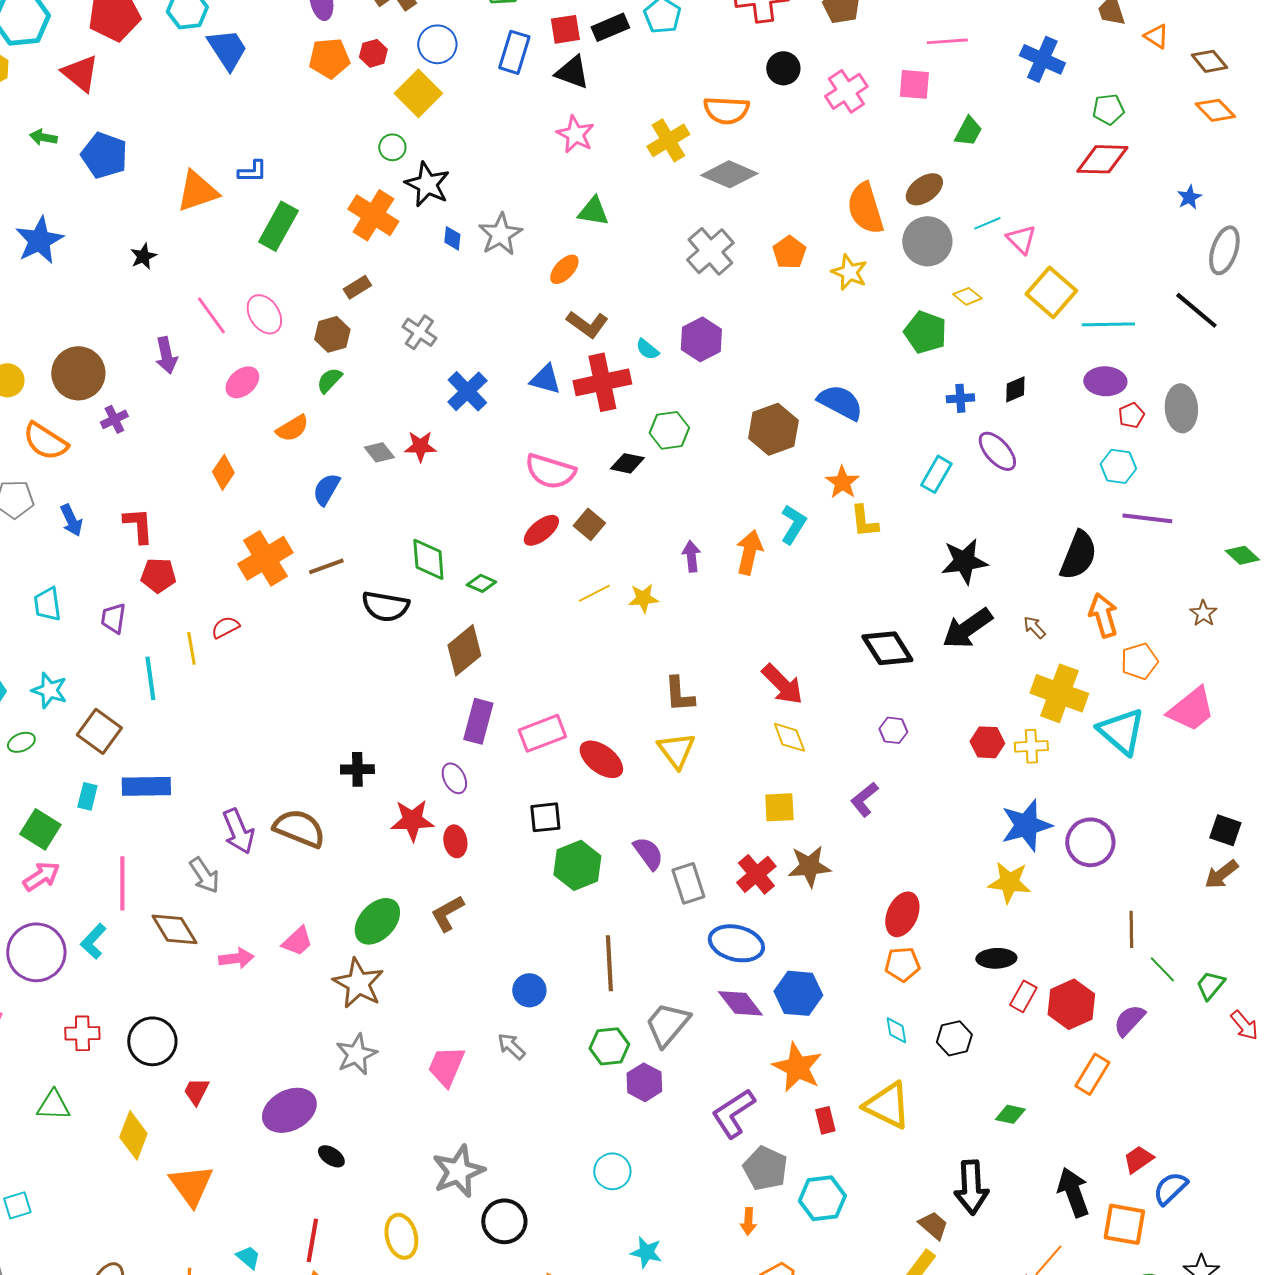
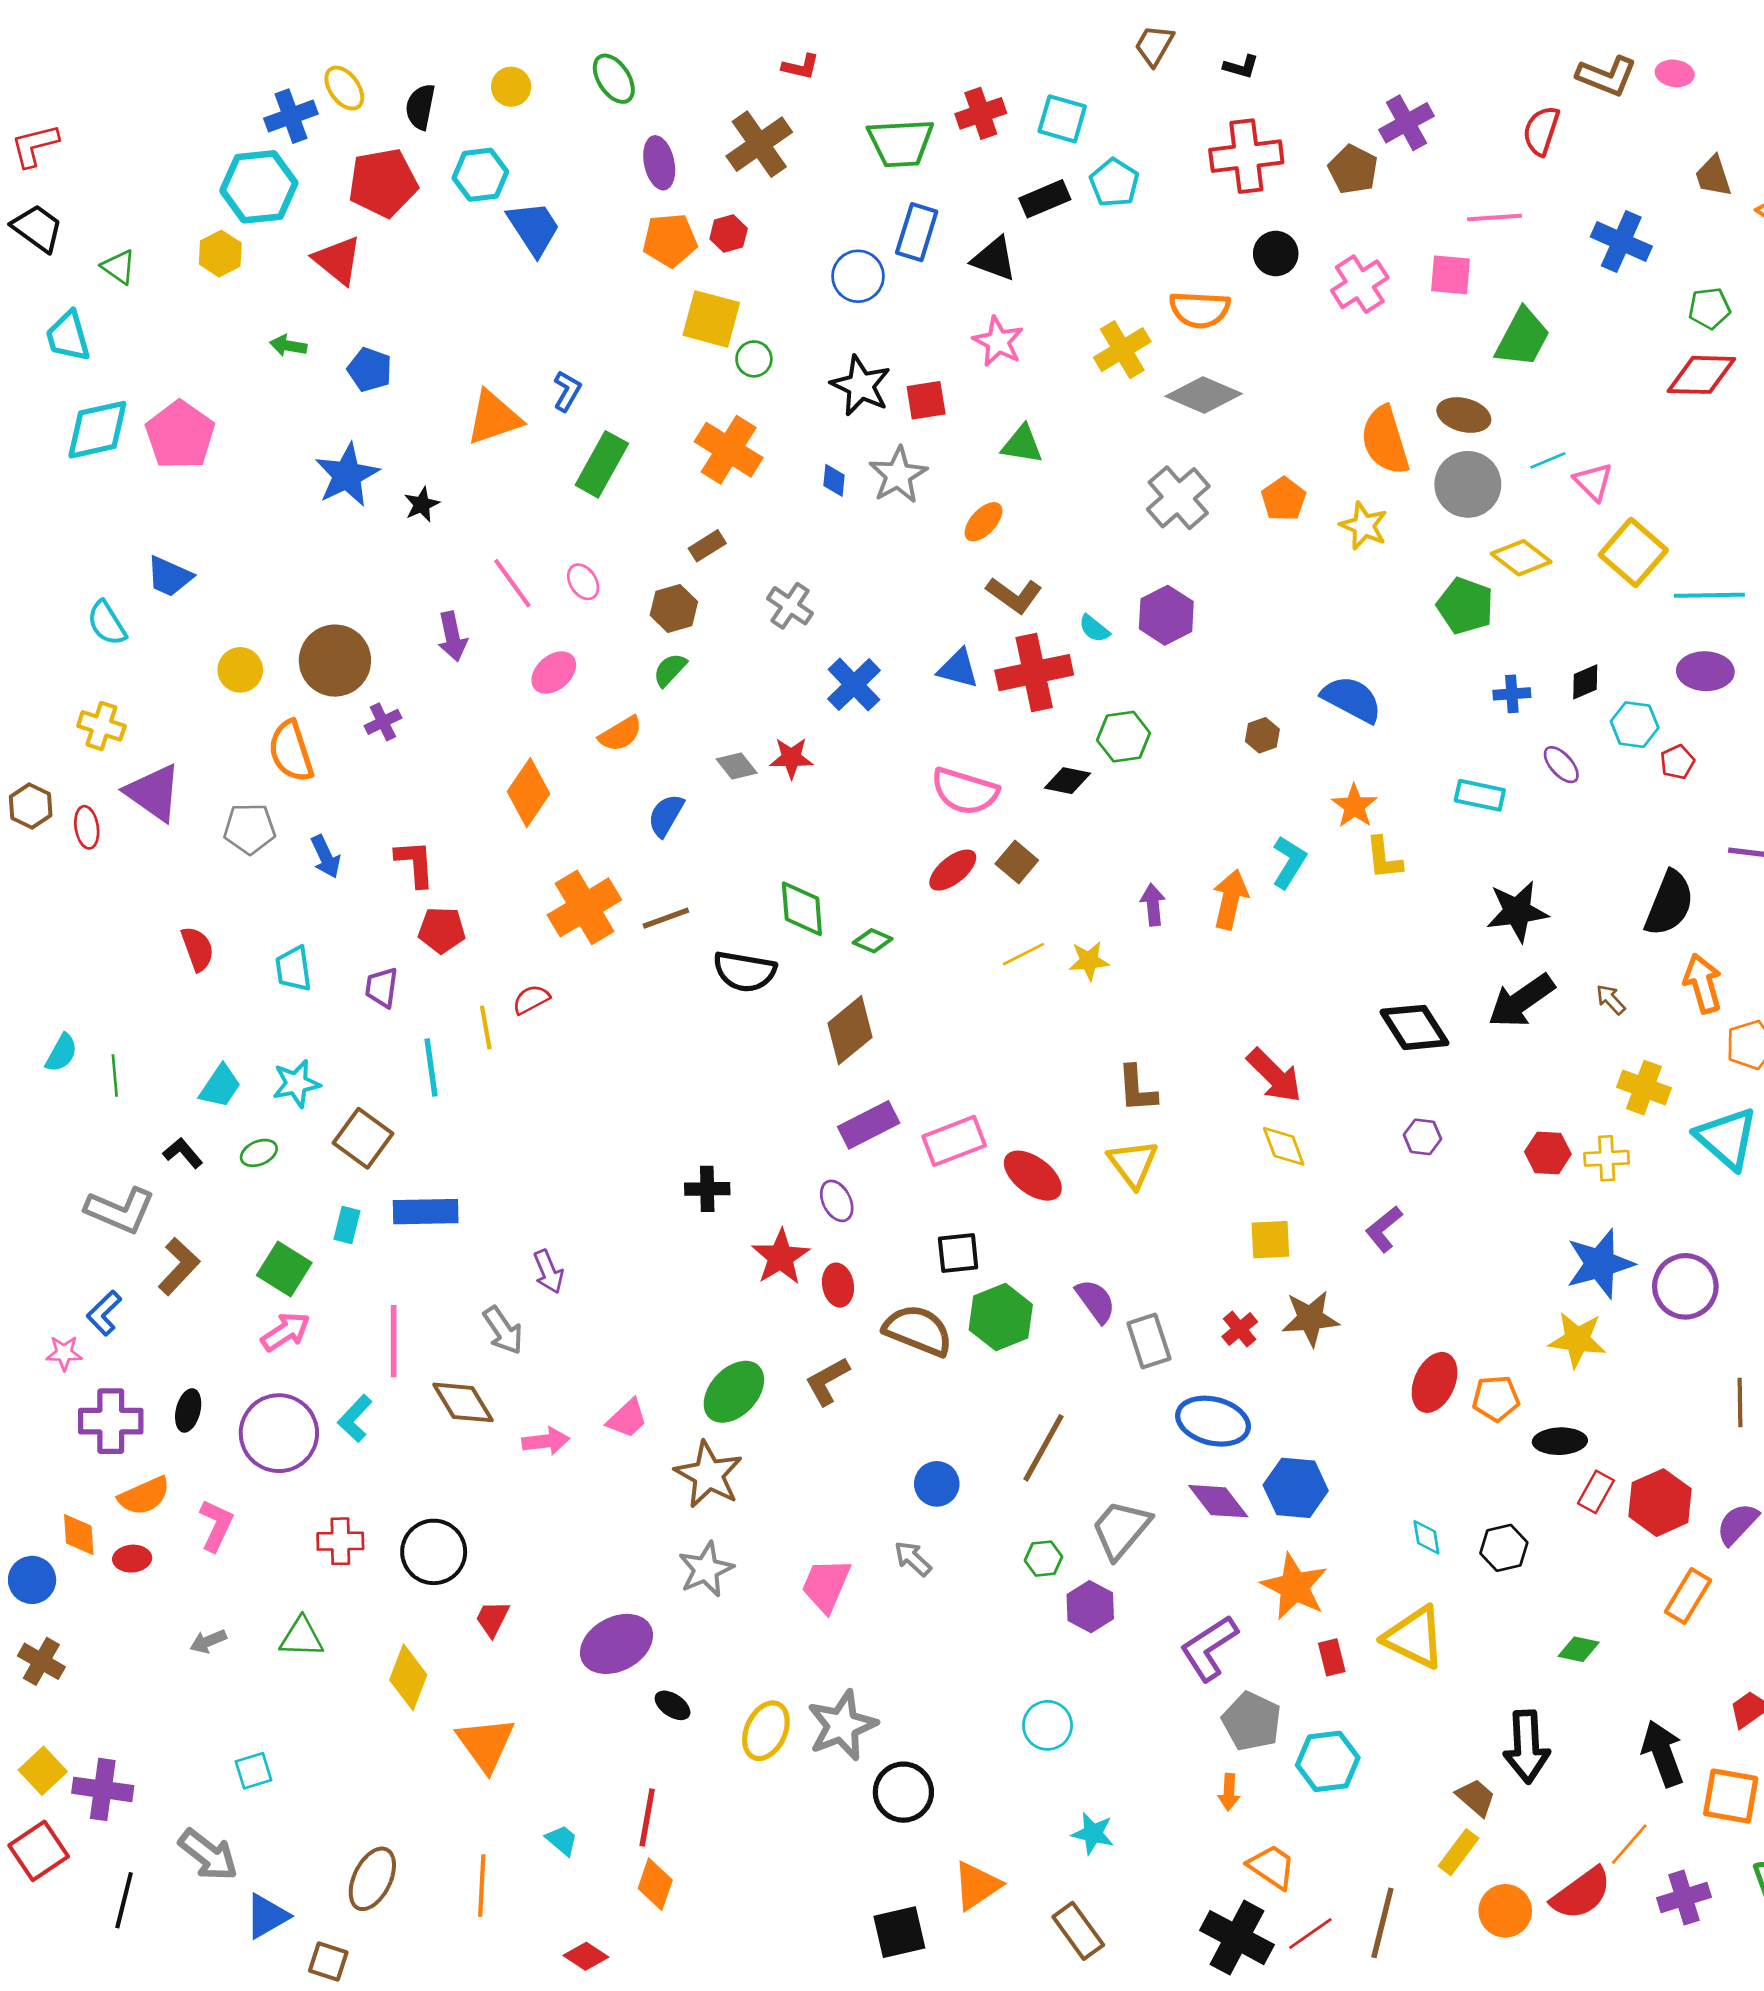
red square: (565, 29) -> (926, 400), moved
blue circle: (437, 44) -> (858, 276), moved
yellow square: (418, 93) -> (711, 319), moved, turned -30
green trapezoid: (968, 131) -> (1523, 338), size x1.5
blue pentagon: (104, 155) -> (370, 370), size x0.7
blue L-shape: (252, 171) -> (567, 391), turned -60
black star: (427, 184) -> (861, 386), moved
brown ellipse: (924, 189) -> (1464, 415), turned 51
blue star: (39, 240) -> (347, 475), moved
yellow diamond: (967, 296) -> (1521, 558), size x1.5
pink ellipse: (264, 314) -> (583, 582), size x0.7
red pentagon: (1131, 415) -> (1677, 762), moved
brown hexagon: (773, 429) -> (1262, 735), size x0.5
orange semicircle: (45, 441) -> (291, 751), turned 39
purple ellipse: (997, 451) -> (1561, 765), size x0.7
cyan hexagon: (1118, 466) -> (1635, 725), moved
orange diamond: (223, 472) -> (528, 793), size x1.4
cyan rectangle: (936, 474) -> (1480, 795), turned 72
cyan star: (49, 690) -> (296, 1084), turned -30
yellow cross: (1059, 693) -> (1644, 1088), size x0.7
purple rectangle: (478, 721) -> (869, 1125), turned 48
red star: (412, 820) -> (781, 1257), turned -30
brown semicircle: (299, 828) -> (918, 1330), moved
purple arrow: (238, 831) -> (548, 1272), size x0.7
red cross: (756, 874) -> (1240, 1329), size x0.7
brown line: (609, 963) -> (1044, 1448), turned 32
orange pentagon: (902, 964) -> (1496, 1398), moved
green hexagon: (609, 1046) -> (1044, 1559), size x0.7
yellow ellipse: (401, 1236) -> (766, 1731), moved, turned 39

